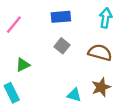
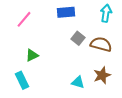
gray square: (62, 46) -> (78, 38), moved

